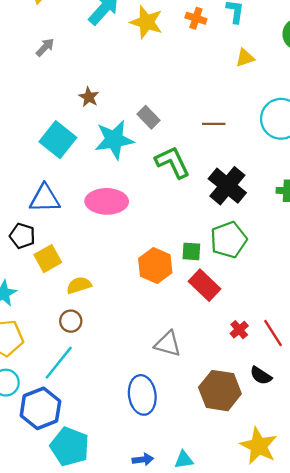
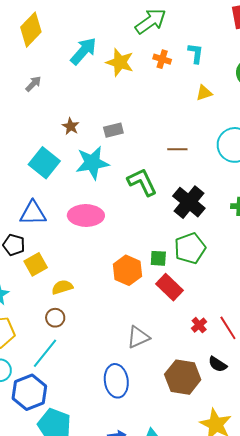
gray rectangle: (148, 117) -> (113, 130), moved, turned -60
gray triangle: (168, 344) -> (138, 337), turned -40

